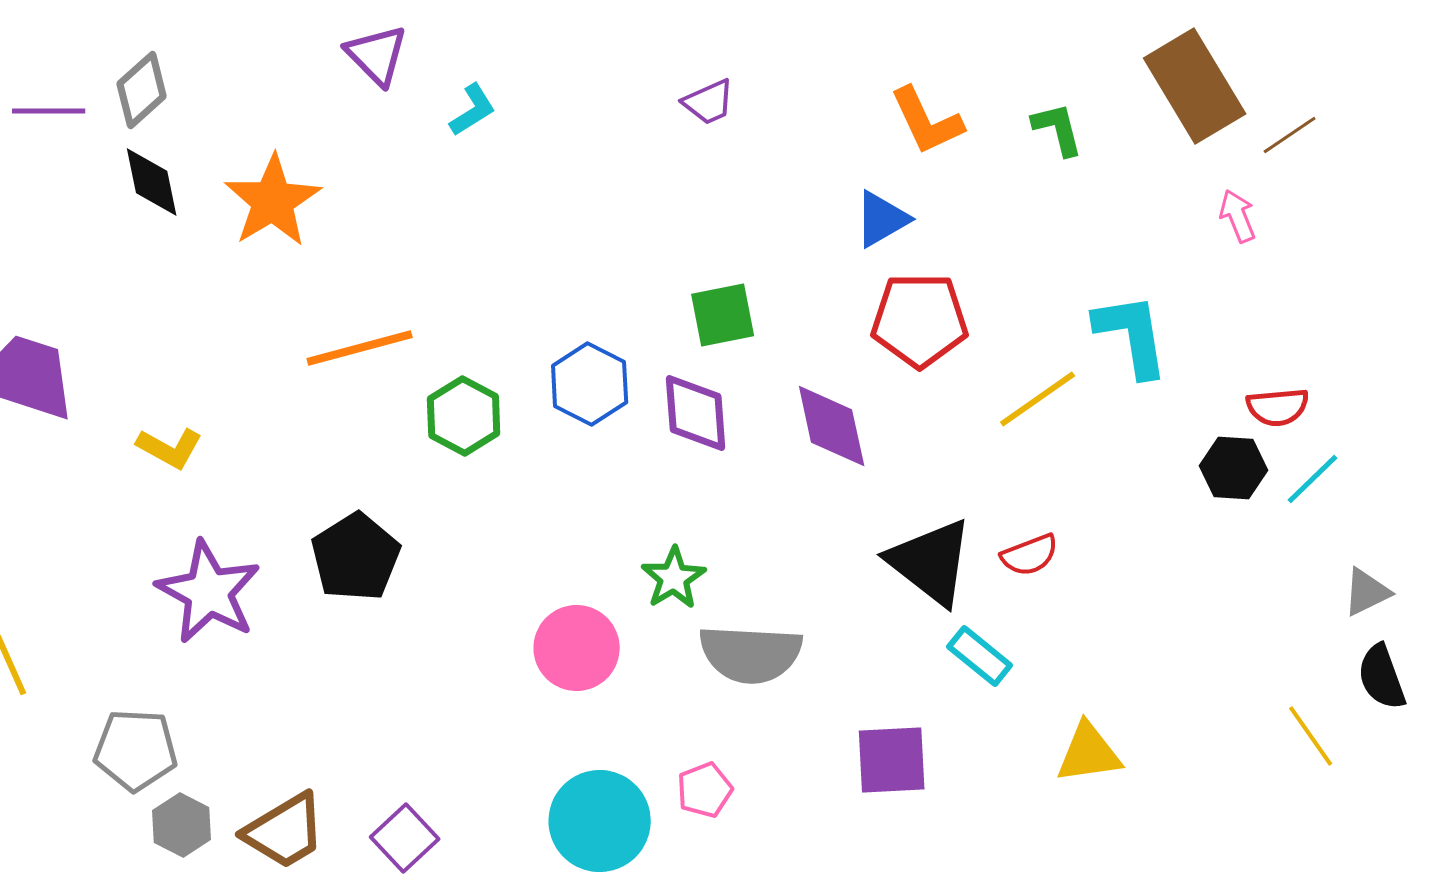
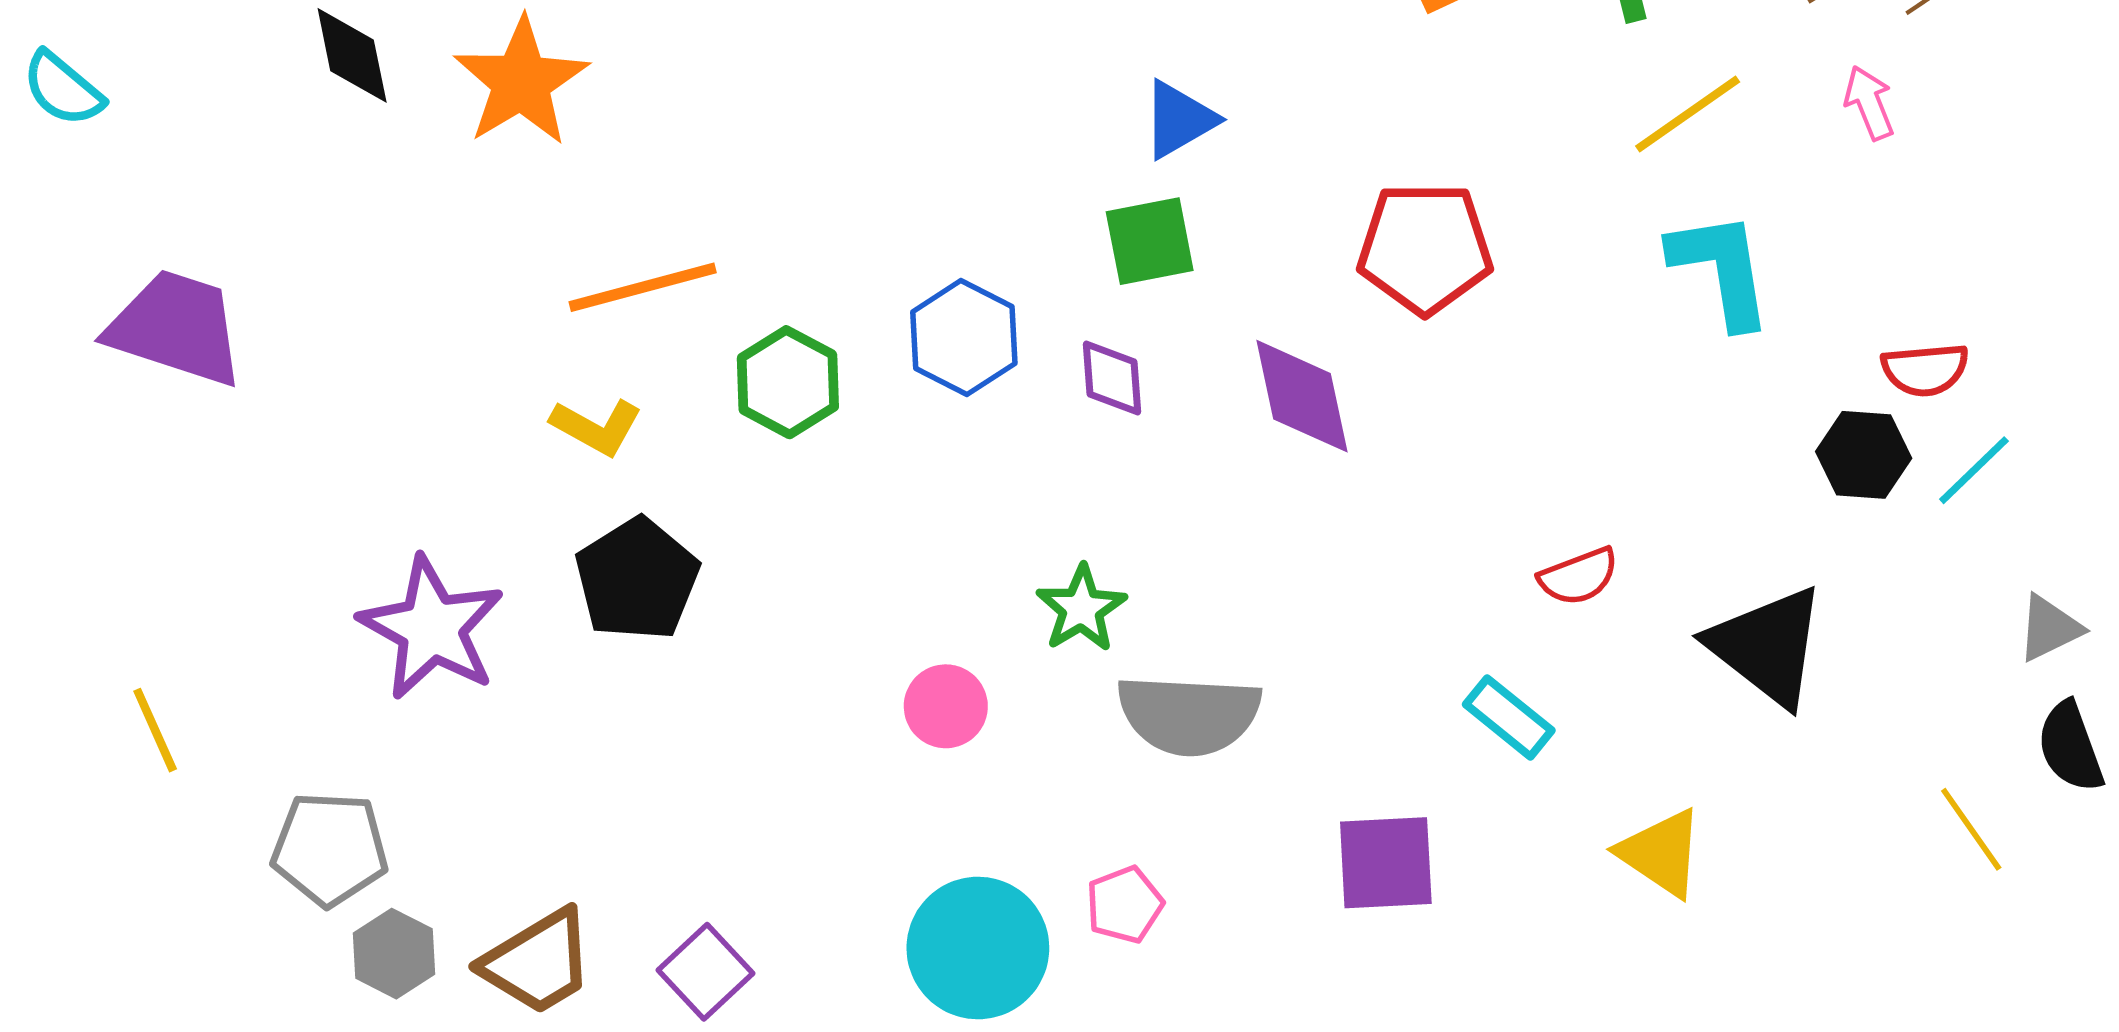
blue triangle: (882, 219) -> (1179, 120), moved
yellow line: (1038, 399) -> (1688, 114), moved
purple diamond: (696, 413) -> (1112, 378), size x0.7
yellow L-shape: (170, 448) -> (597, 427), moved
black triangle: (931, 562) -> (1767, 646), moved
pink circle: (577, 648) -> (946, 706), size x0.7
yellow triangle: (1089, 753) -> (1661, 853), turned 42

